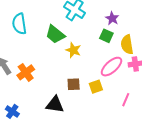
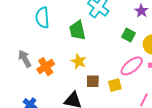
purple star: (112, 18) -> (141, 11), moved
green trapezoid: (55, 34) -> (77, 30), turned 35
yellow star: (73, 50) -> (79, 61), moved

